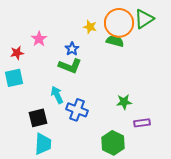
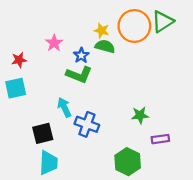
pink star: (39, 39) -> (54, 43), moved
green semicircle: (115, 41) -> (105, 46), moved

